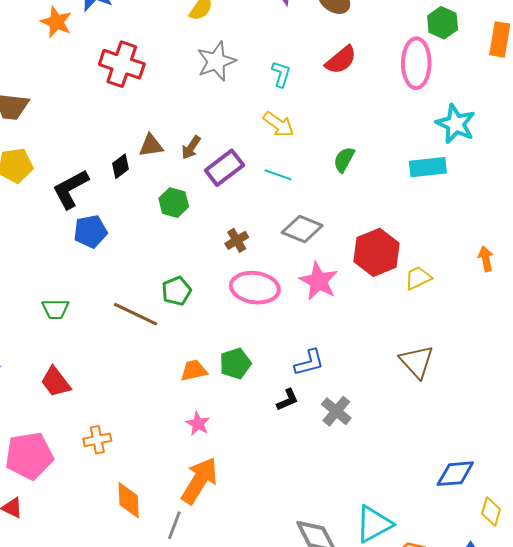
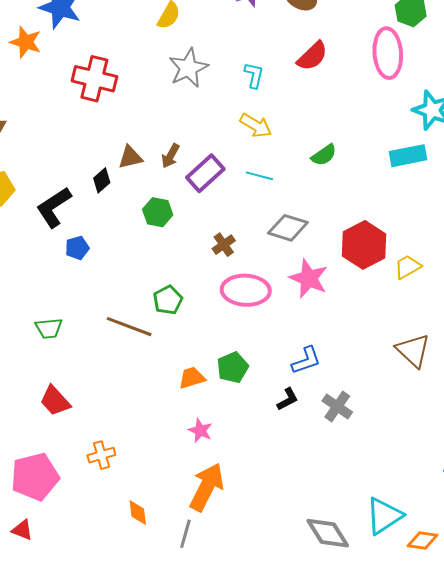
green semicircle: (344, 160) -> (324, 155), turned -148
blue pentagon: (90, 231) -> (77, 248), size x0.7
orange diamond: (129, 500) -> (138, 513), size x0.7

